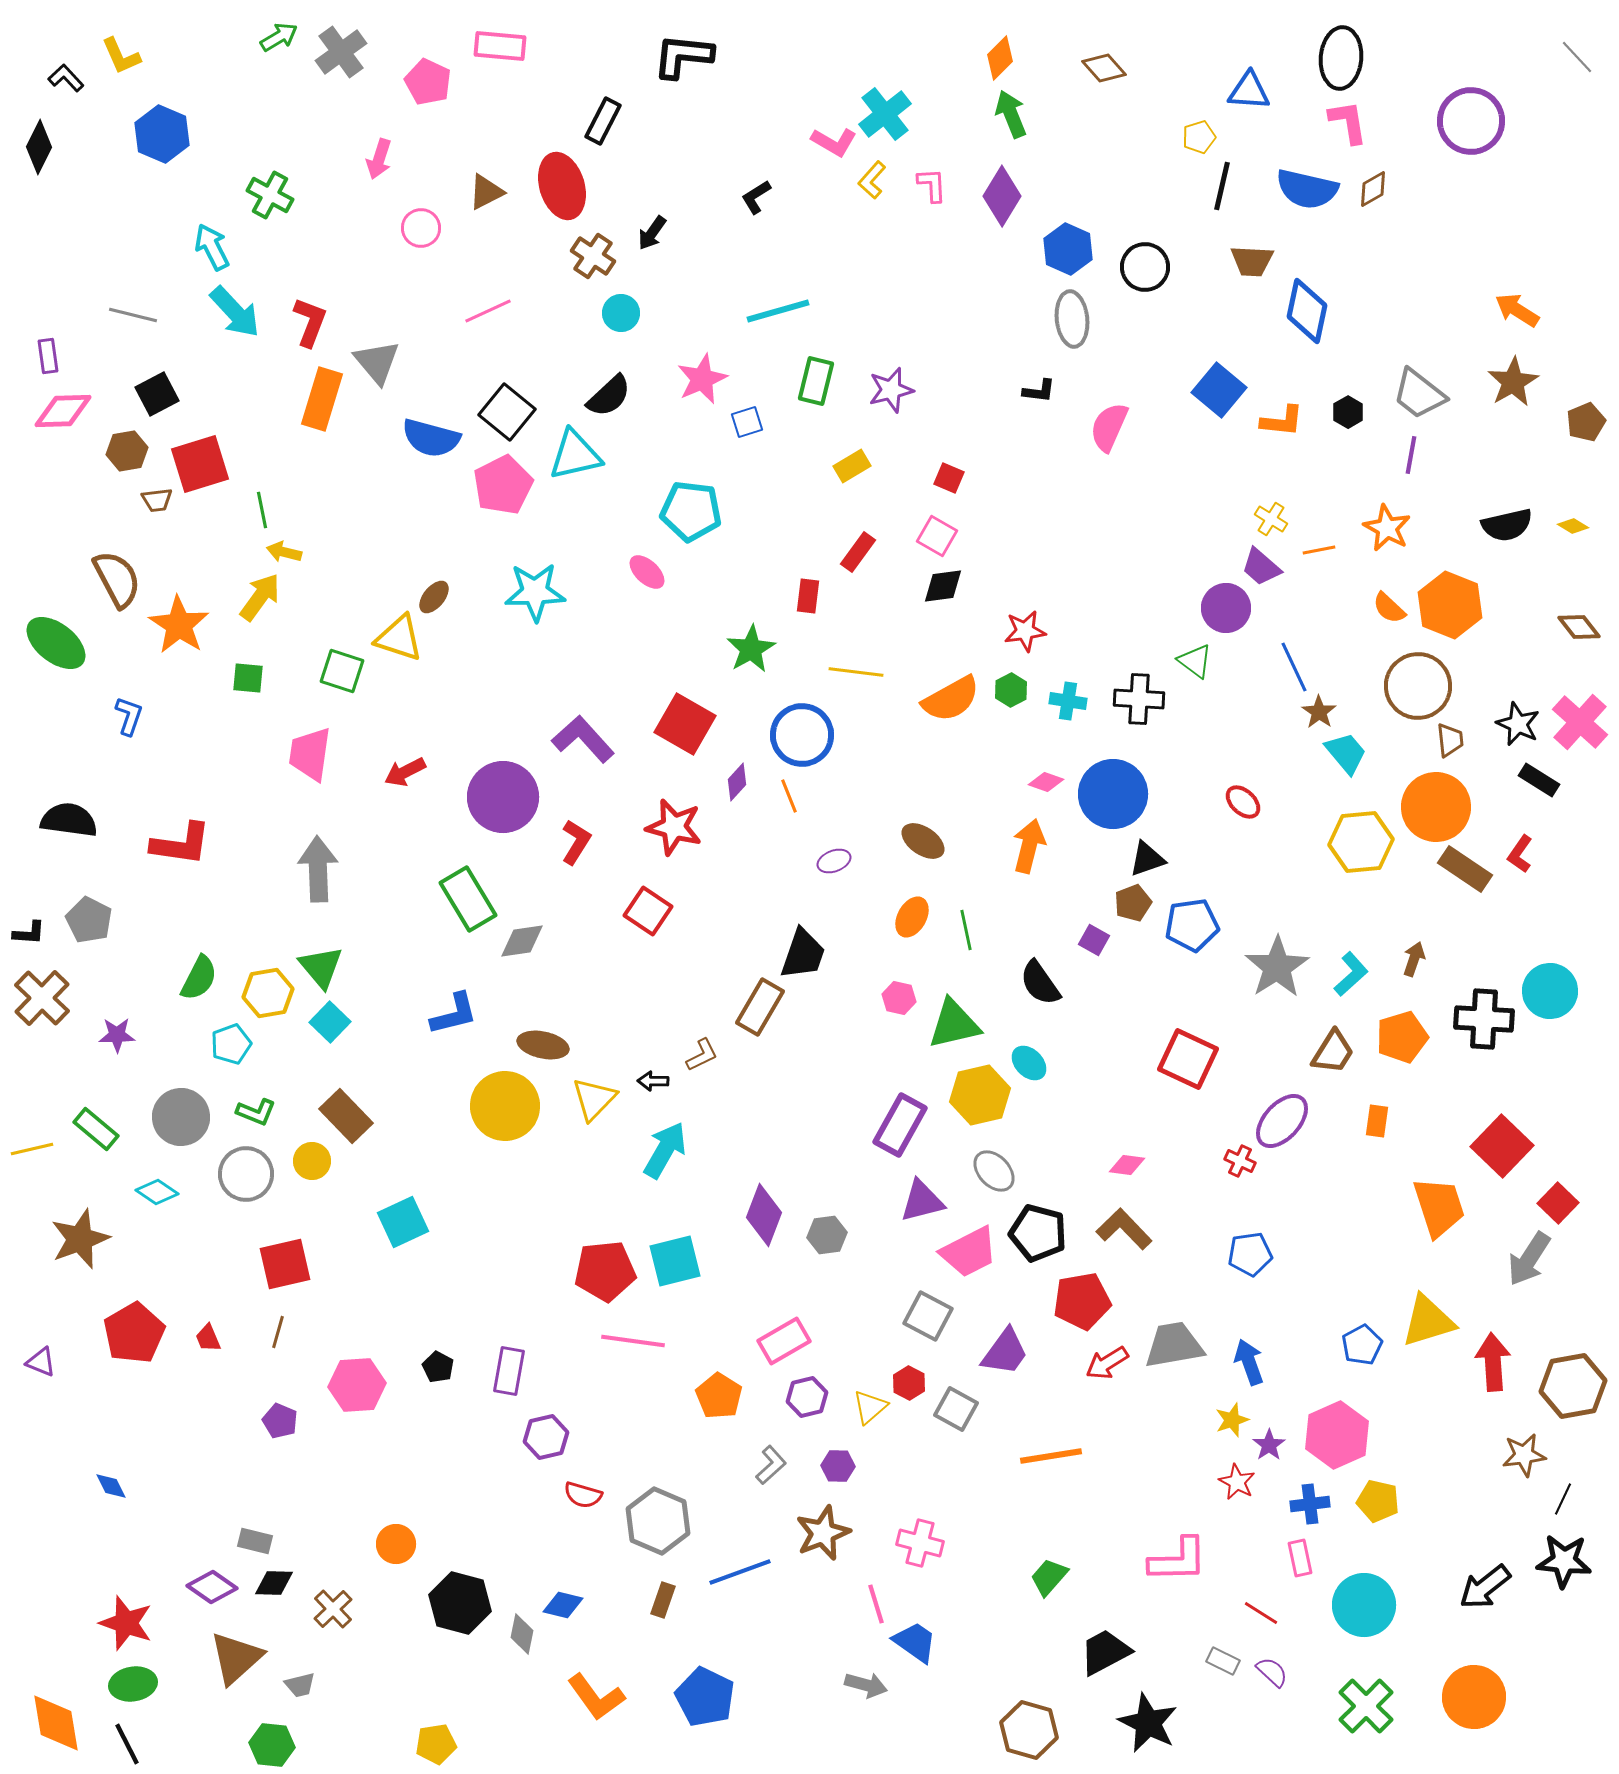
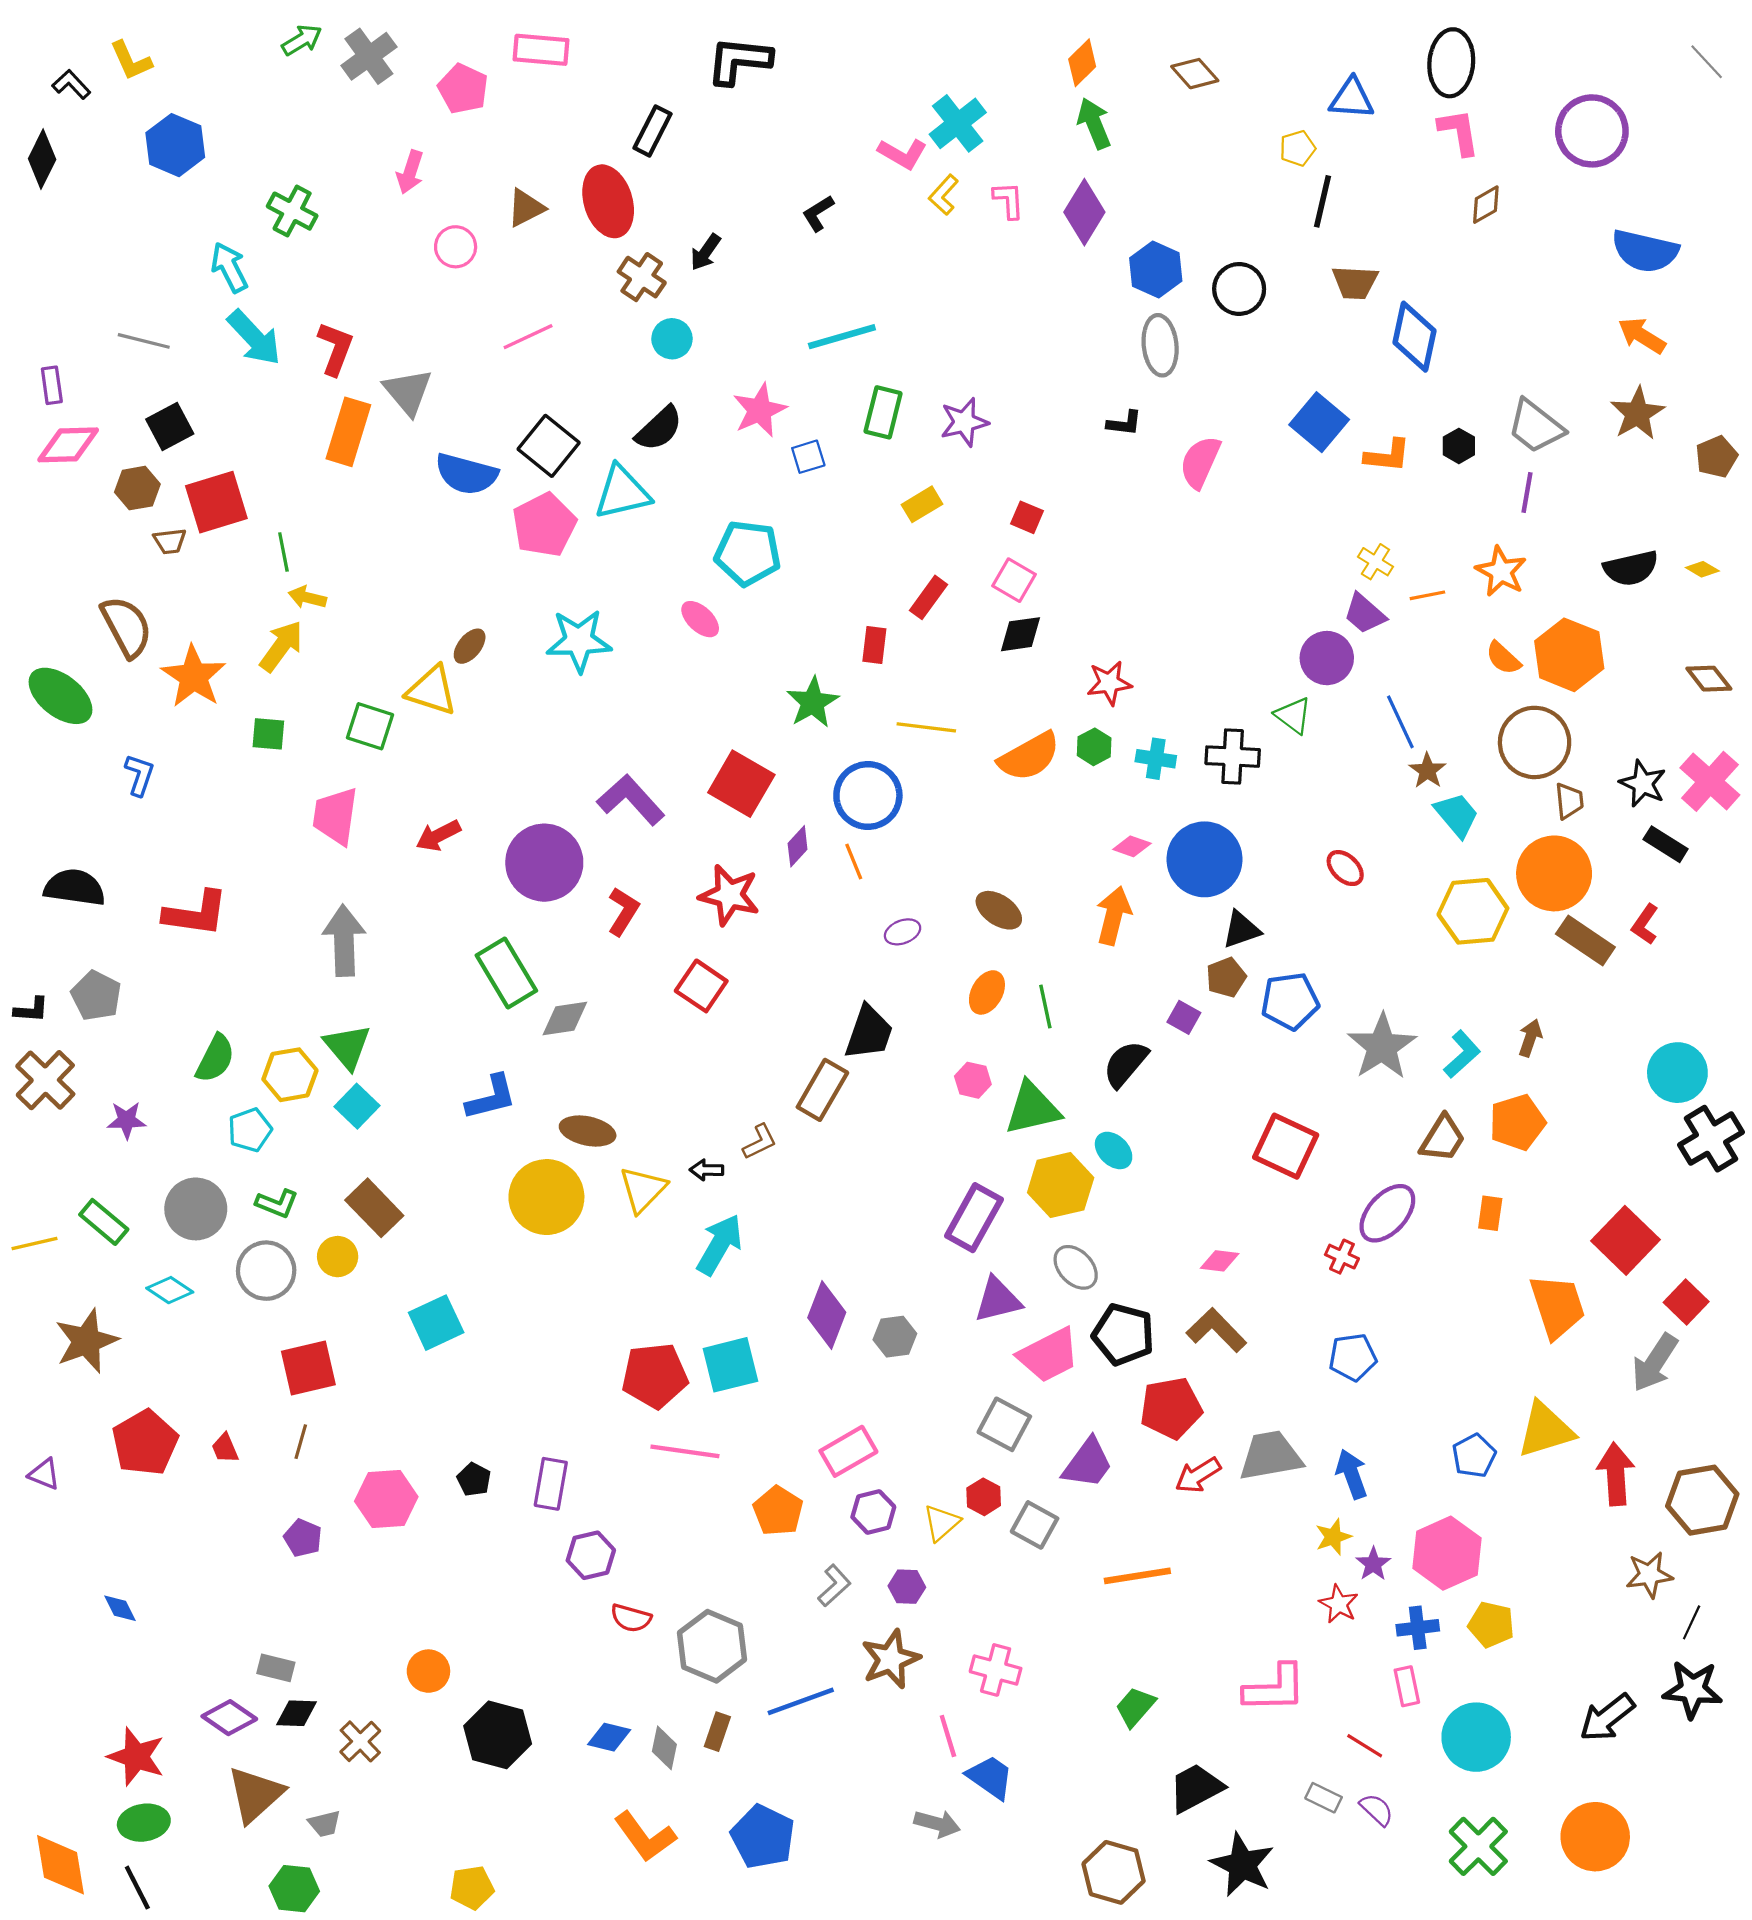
blue semicircle: (1307, 189) -> (1645, 251), moved
black semicircle: (1040, 983) -> (1125, 1064), turned 75
black cross: (1484, 1019) -> (1711, 1139), moved, turned -34
gray diamond: (522, 1634) -> (664, 1748), moved

